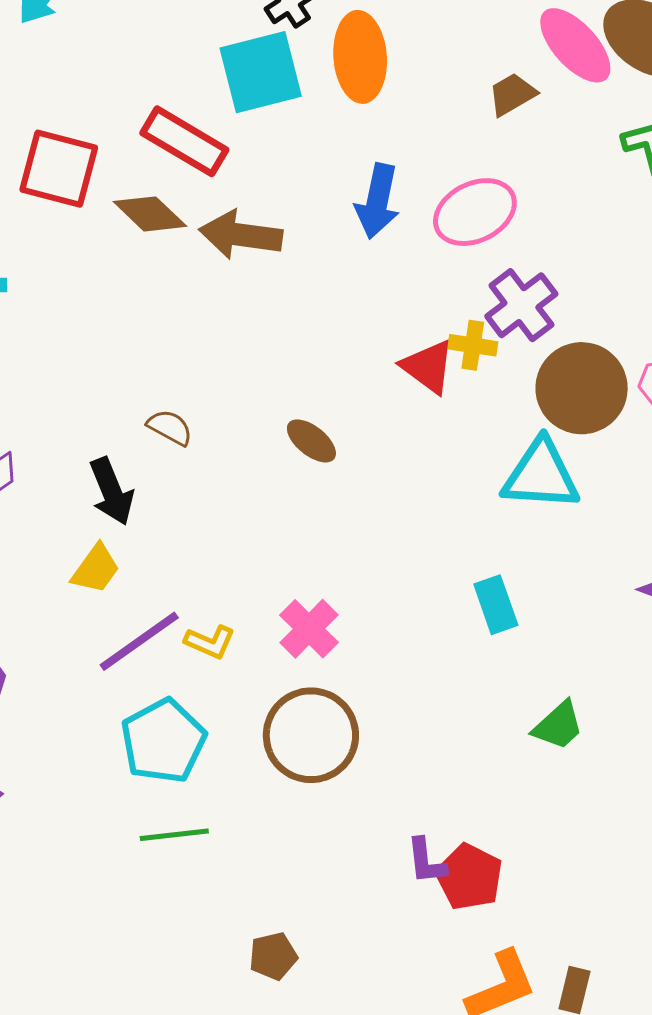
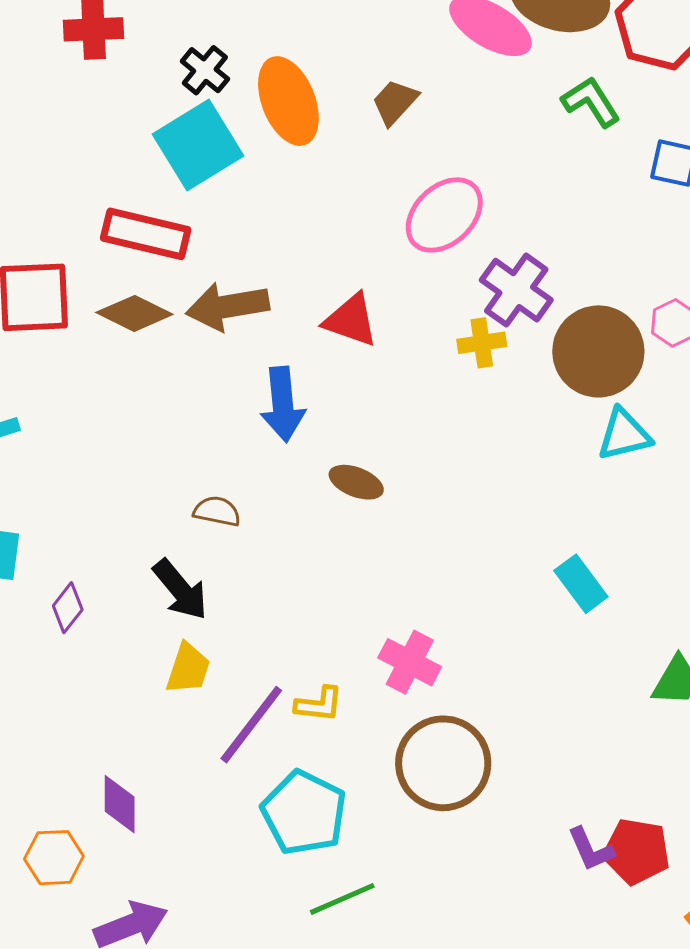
brown trapezoid: (512, 94) -> (395, 102), moved
blue arrow: (377, 201) -> (283, 404), moved
red triangle: (428, 367) -> (351, 320), moved
cyan triangle: (541, 475) -> (624, 435), moved, size x0.7

